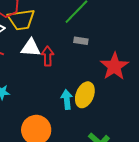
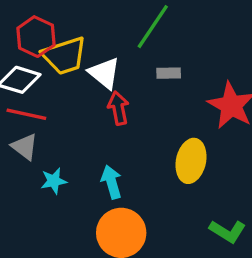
white triangle: (31, 48) -> (104, 73), moved, turned 45
cyan arrow: (67, 99) -> (111, 182), moved

